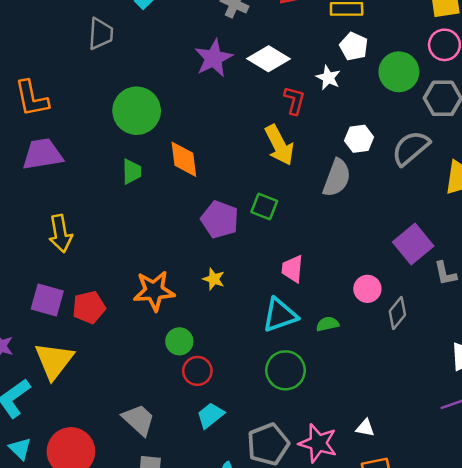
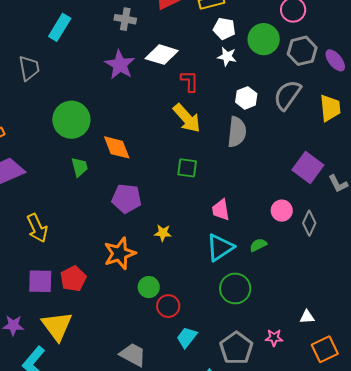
white star: (328, 78) -> (227, 57), moved
purple pentagon: (220, 220) -> (126, 199), moved
pink star: (318, 443) -> (274, 338), size x0.6

